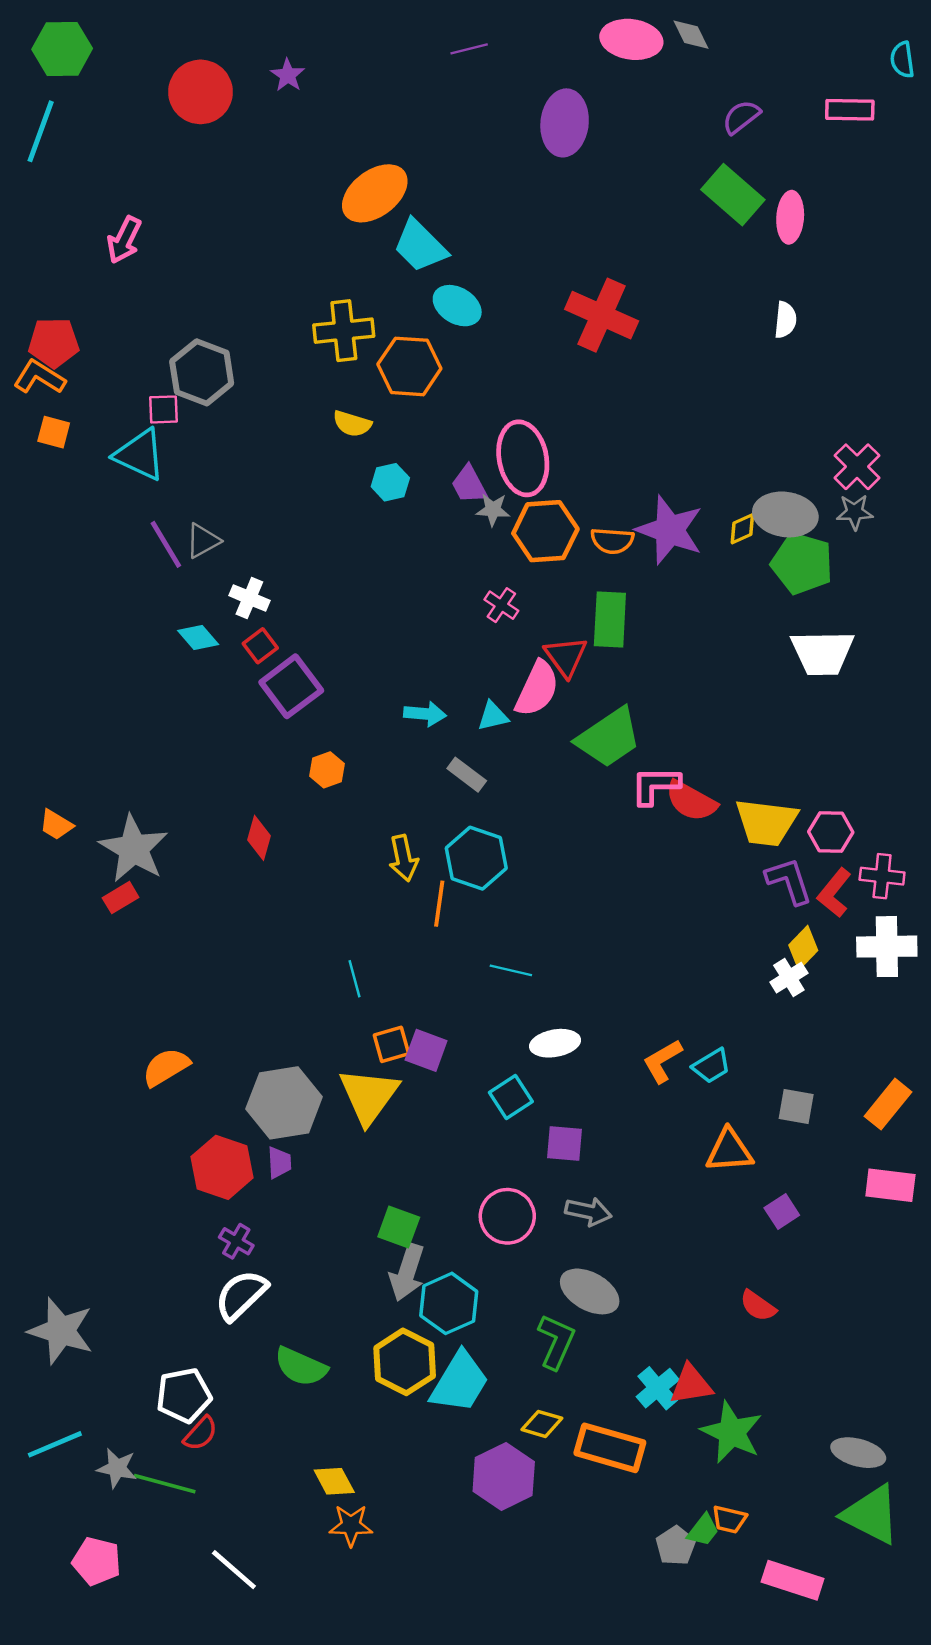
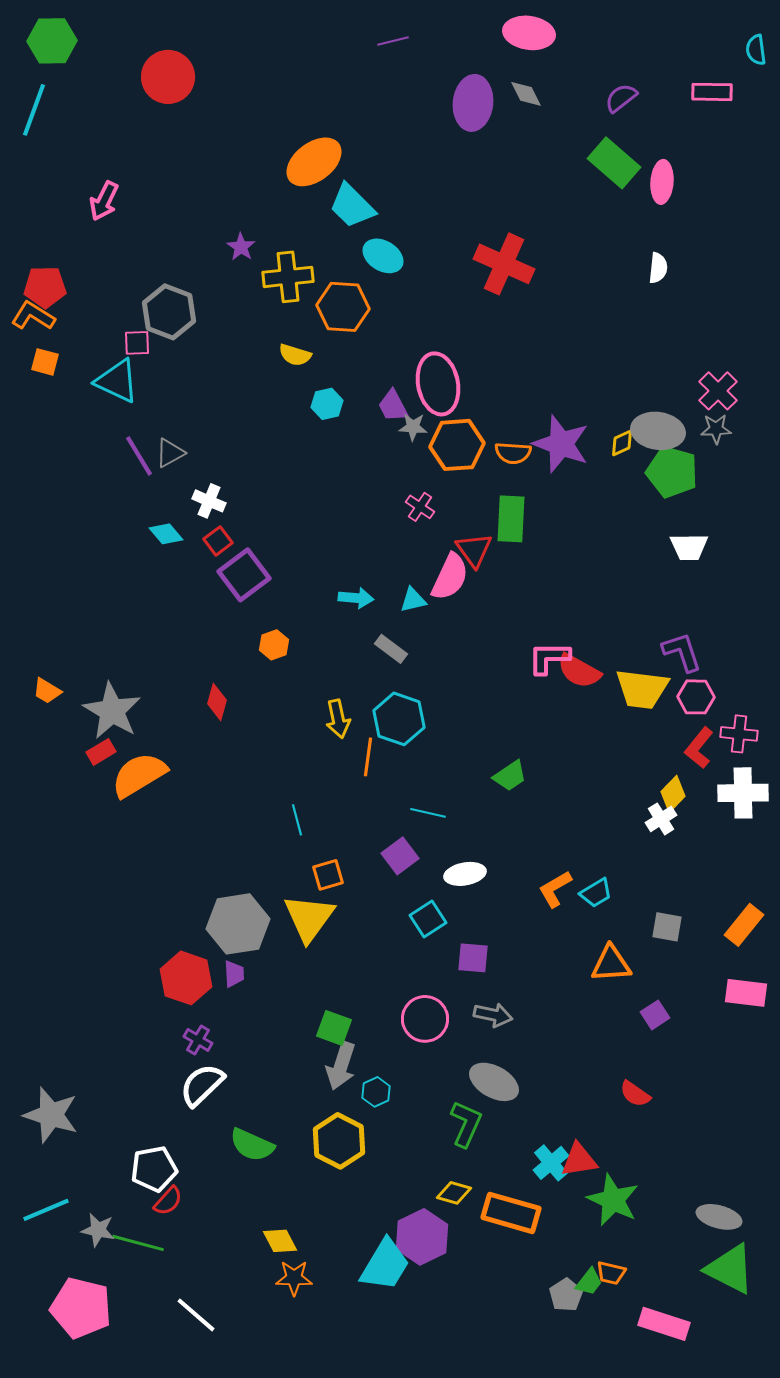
gray diamond: (691, 35) -> (526, 94), moved
purple star: (288, 75) -> (241, 247), moved
white trapezoid: (822, 653) -> (689, 547), size x0.7
green trapezoid: (609, 738) -> (510, 776), moved, size x0.6
purple L-shape: (789, 881) -> (682, 652), moved
purple square: (426, 1050) -> (400, 856), moved, turned 33
orange semicircle: (166, 1067) -> (139, 775), moved, size x1.4
cyan hexagon: (449, 1303) -> (376, 1092), size x0.6
cyan trapezoid: (460, 1382) -> (385, 1265), moved
pink pentagon: (97, 1561) -> (81, 1308), size x1.5

